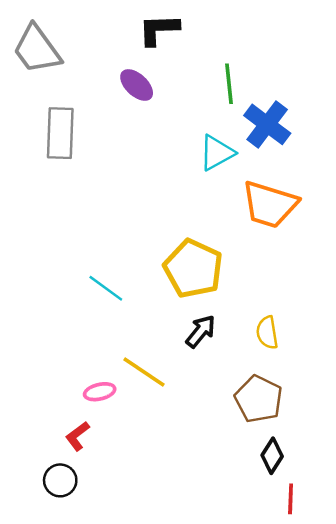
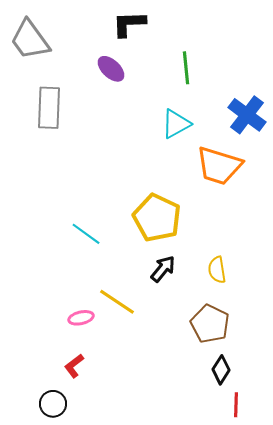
blue cross: (267, 124) -> (247, 115), moved
red L-shape: (77, 436) -> (74, 366), moved
black circle: (60, 480) -> (53, 404), moved

